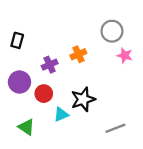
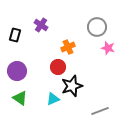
purple cross: (50, 65) -> (41, 25), moved, turned -32
red circle: (44, 94) -> (58, 67), moved
green triangle: (26, 127) -> (20, 98), moved

